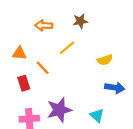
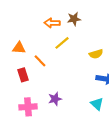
orange arrow: (44, 26) -> (52, 23), moved
purple star: (59, 110) -> (55, 99), size x0.6
cyan triangle: (97, 115) -> (97, 104), moved

